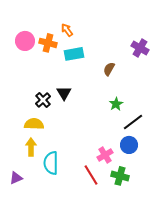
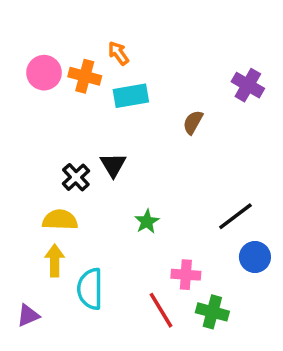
green star: (116, 104) -> (147, 222), moved
blue circle: (129, 145) -> (255, 257), moved
pink cross: (105, 155) -> (186, 275), turned 35

